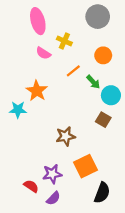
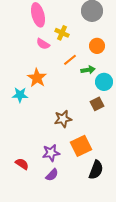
green arrow: (93, 82) -> (88, 70), turned -56
brown square: (103, 120) -> (97, 104), turned 32
red semicircle: (31, 186) -> (22, 164), moved

